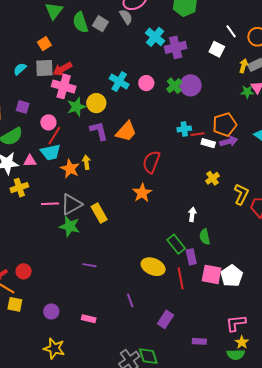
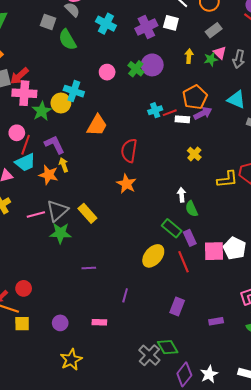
green semicircle: (80, 22) -> (67, 40), moved
purple cross: (176, 47) -> (146, 27), moved
yellow arrow: (243, 66) -> (189, 56), moved
cyan cross: (119, 82) -> (74, 91), moved
purple L-shape: (99, 131) -> (54, 145), moved
yellow L-shape: (241, 194) -> (227, 179), moved, turned 70
green semicircle: (205, 237) -> (192, 209), moved
yellow ellipse: (153, 267) -> (153, 256), turned -60
purple line: (130, 300) -> (125, 295), moved, turned 48
yellow star: (54, 348) -> (71, 360), turned -30

